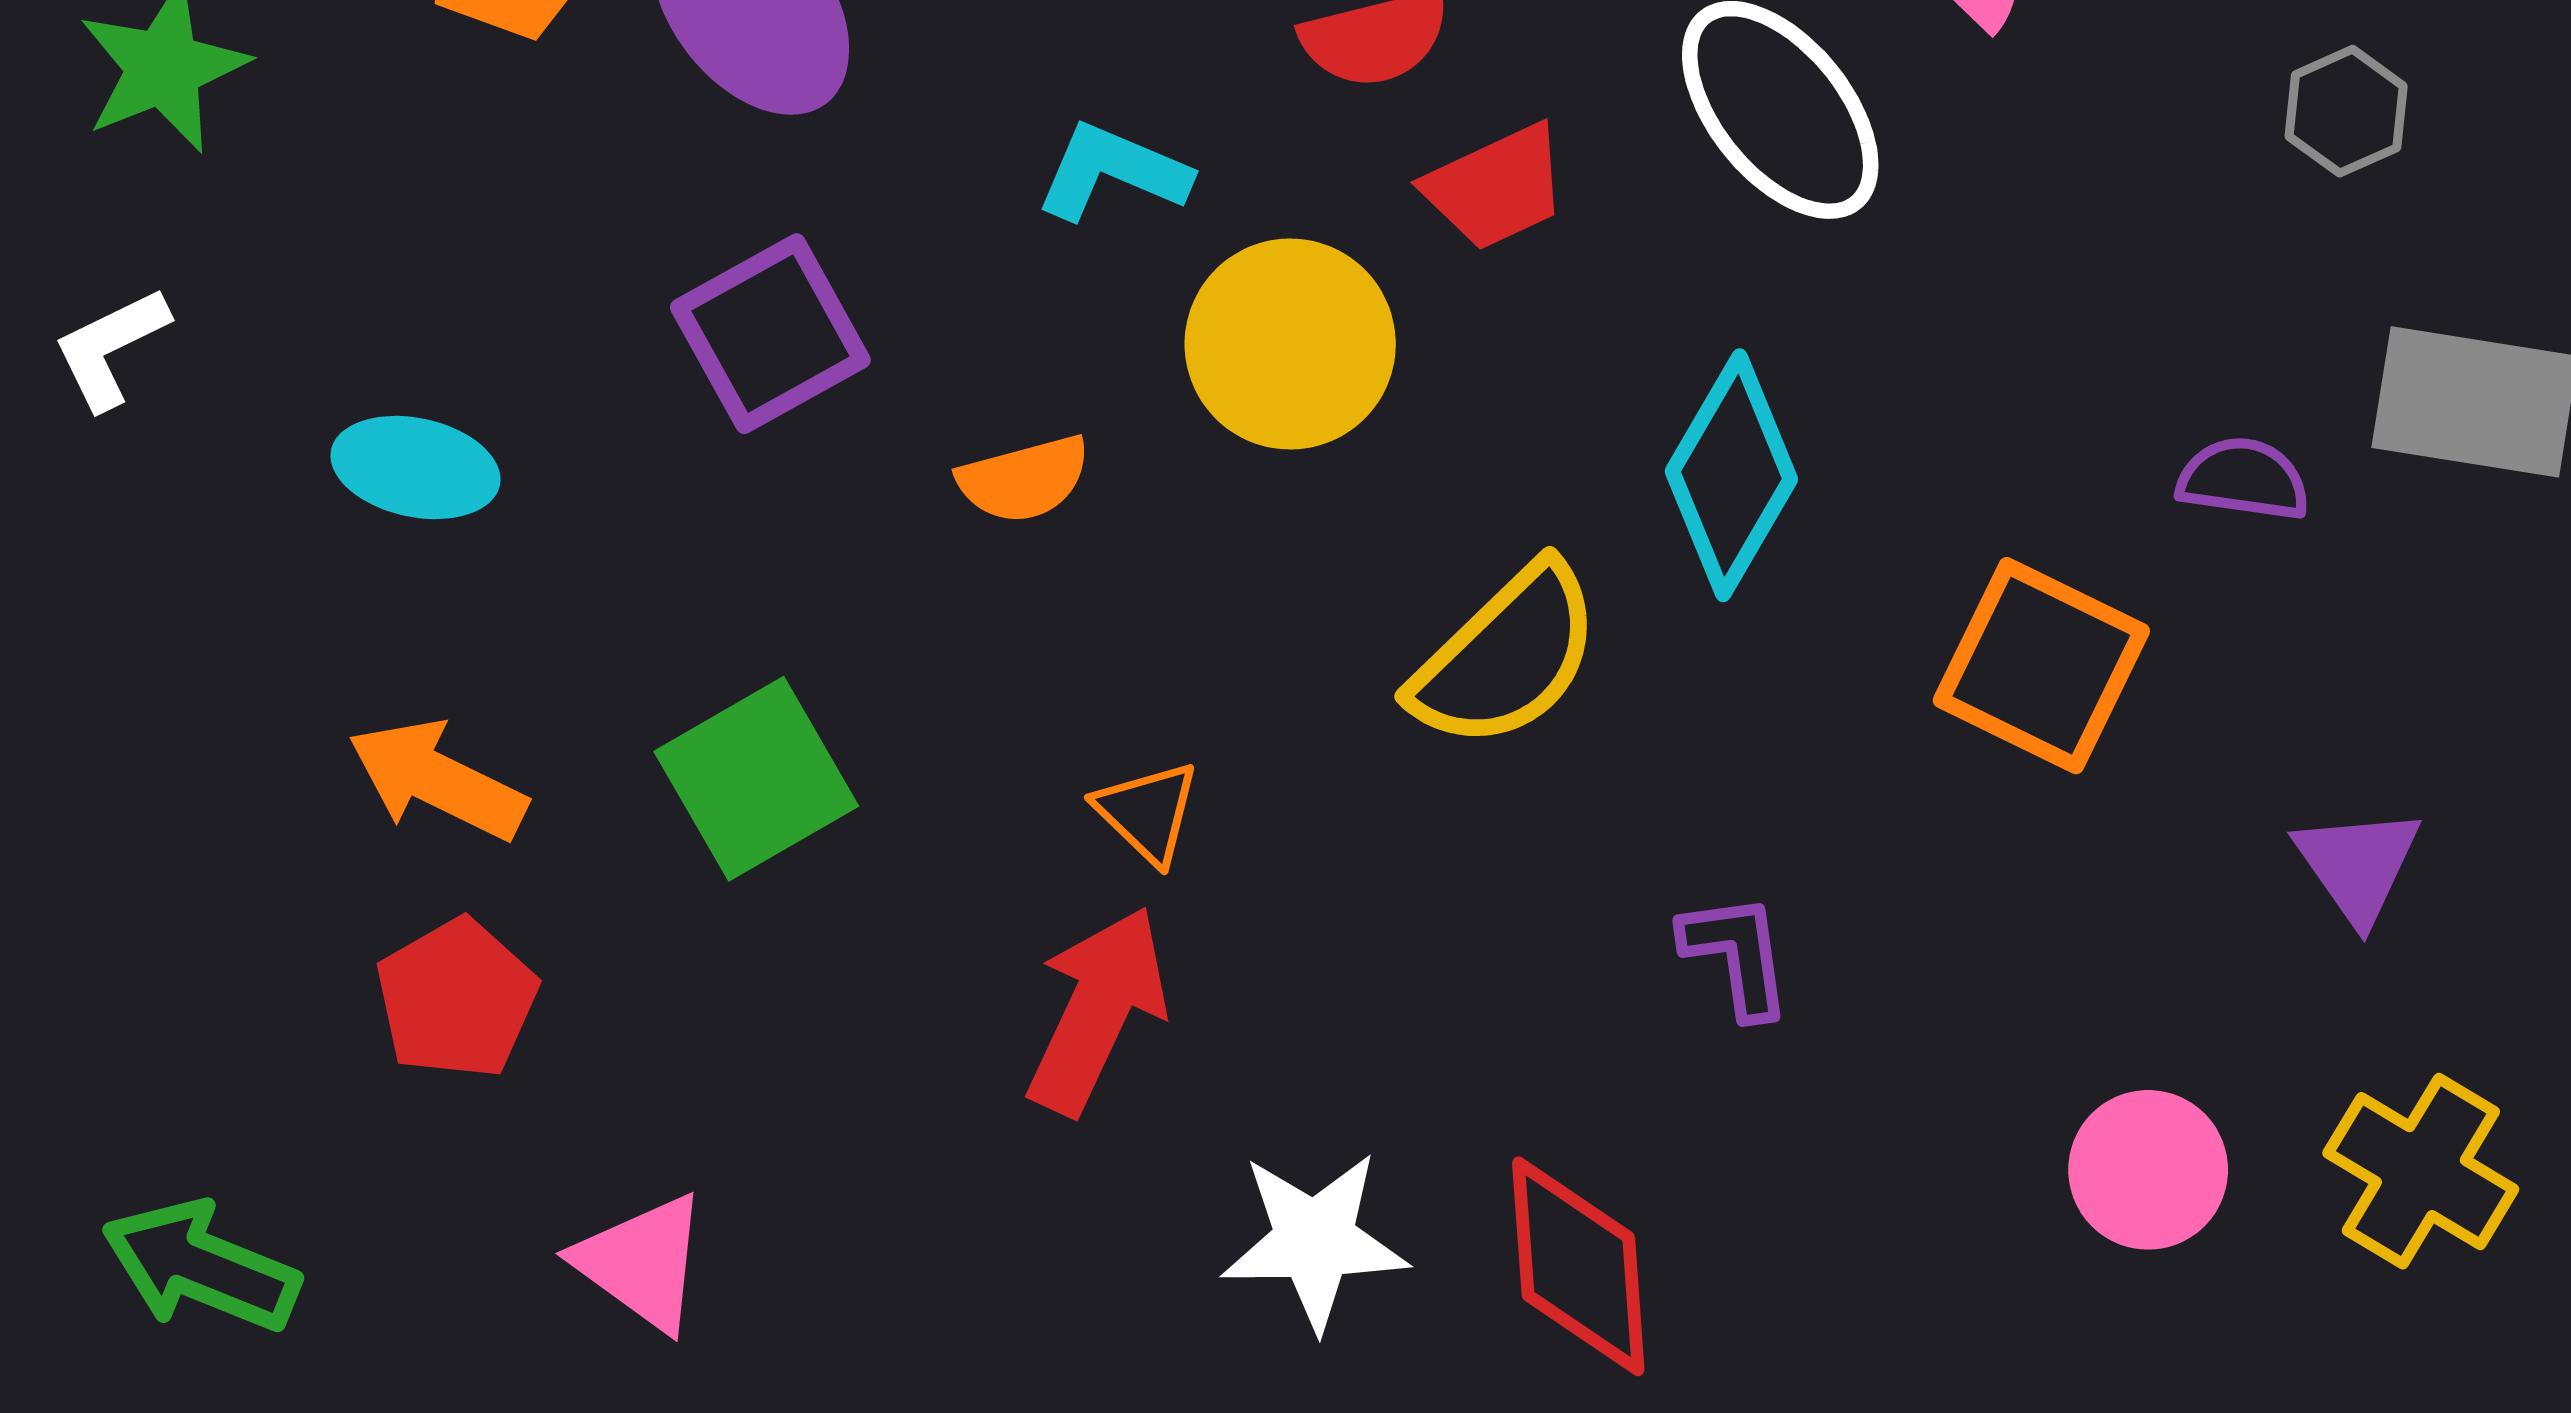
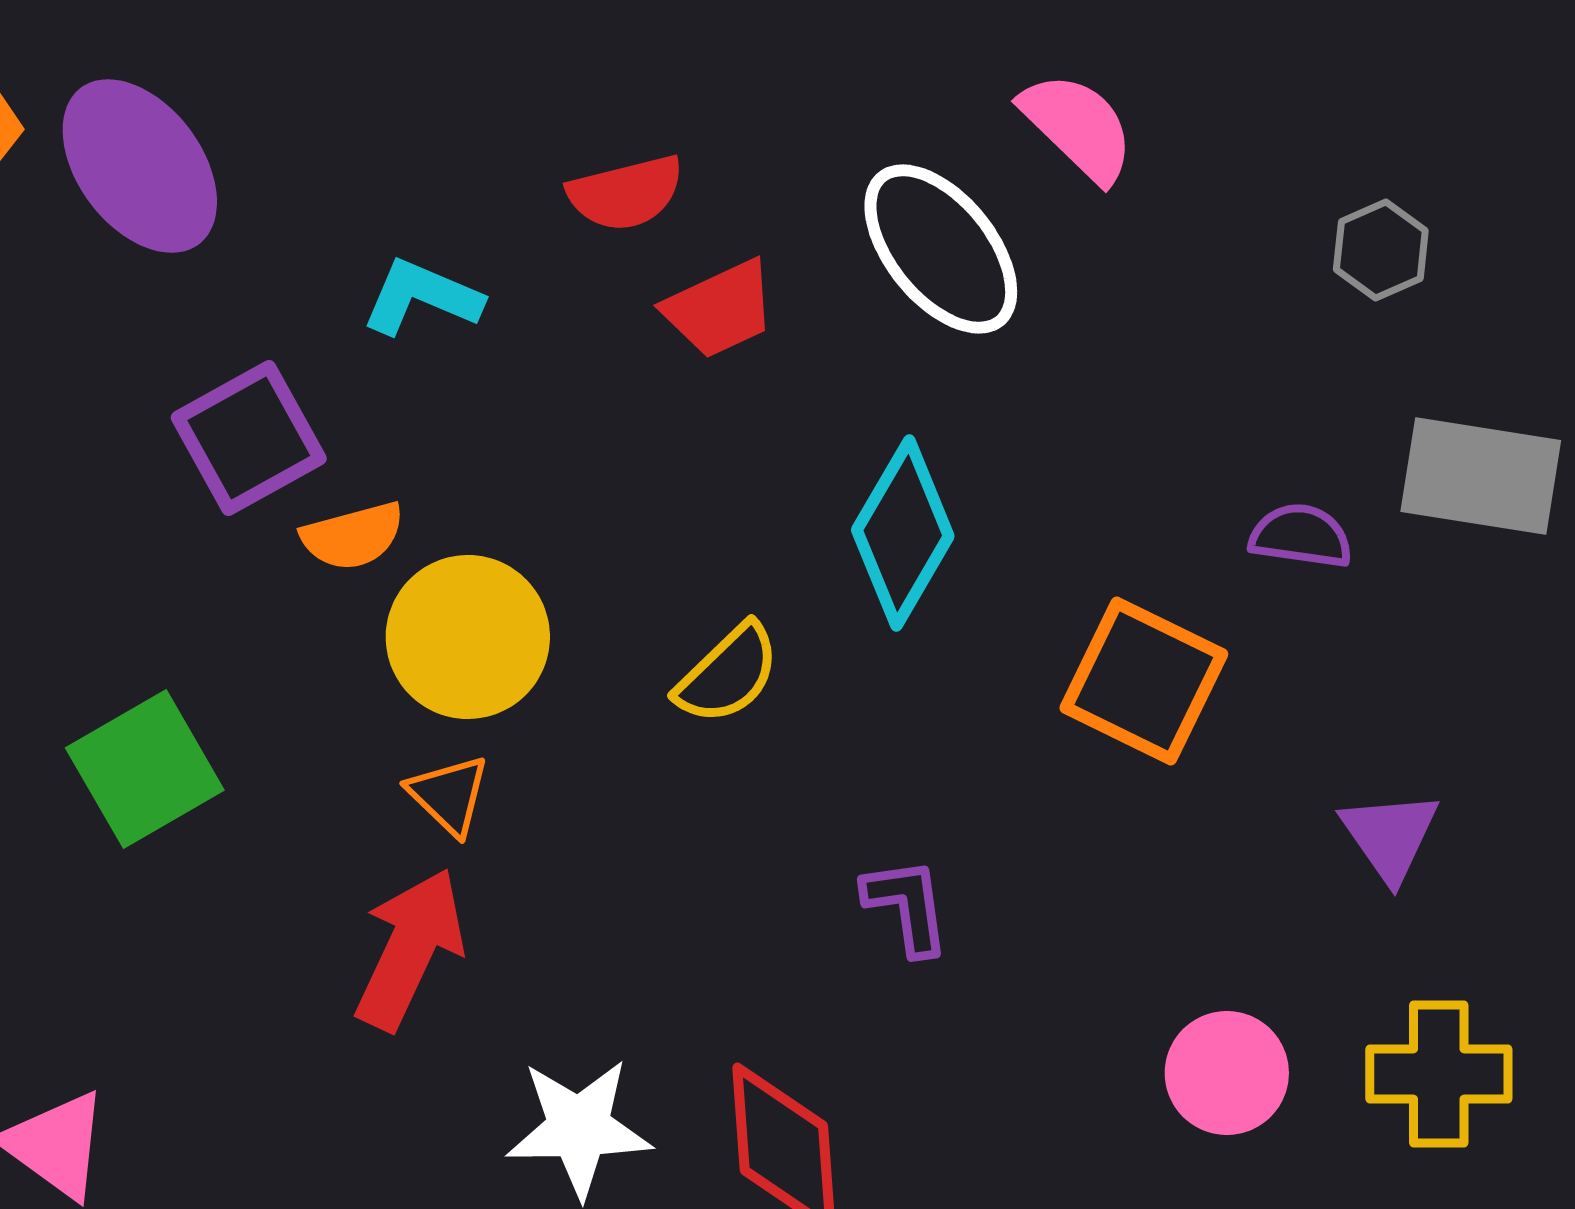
purple square: (770, 334) -> (249, 438), moved
yellow circle: (1290, 344) -> (468, 637), moved
yellow semicircle: (1506, 657) -> (728, 674), size x0.7
yellow cross: (2421, 1171) -> (1439, 1074), turned -31

